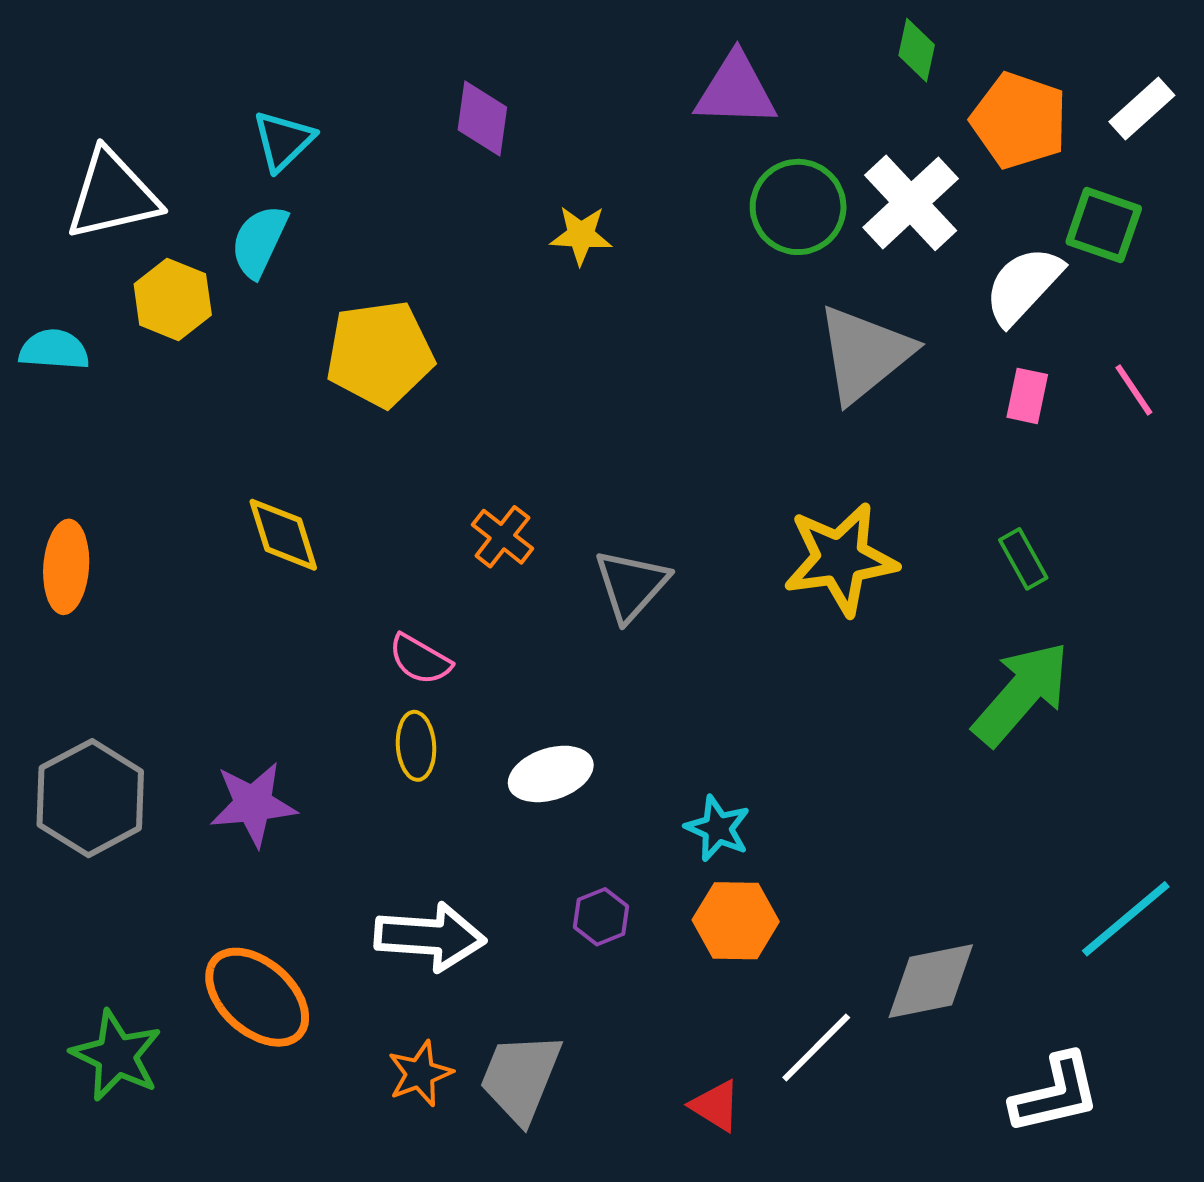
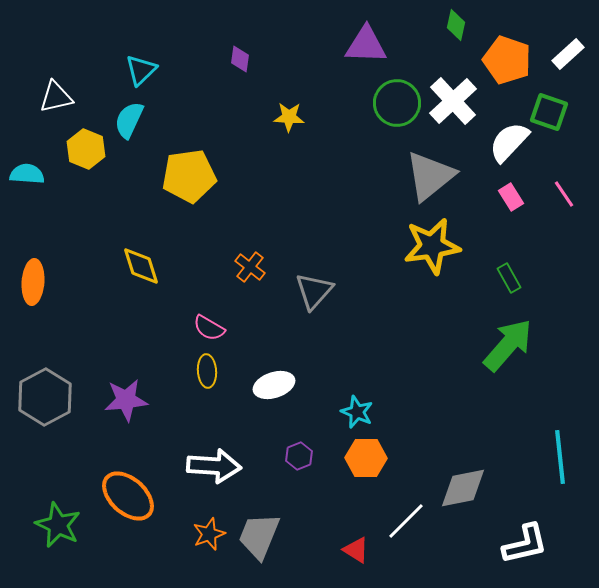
purple diamond: (482, 118) -> (240, 59), size x0.7
white triangle: (112, 195) -> (56, 97), size x0.7
pink rectangle: (1027, 396) -> (511, 197), turned -44
yellow star: (840, 559) -> (432, 246), moved
cyan line: (1126, 919) -> (560, 457), turned -56

